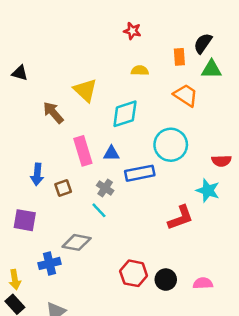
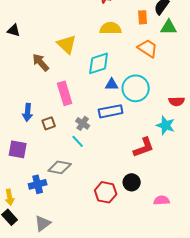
yellow semicircle: (140, 71) -> (111, 28), size x1.5
blue triangle: (111, 153) -> (112, 84), moved
black circle: (166, 280) -> (132, 182), moved

